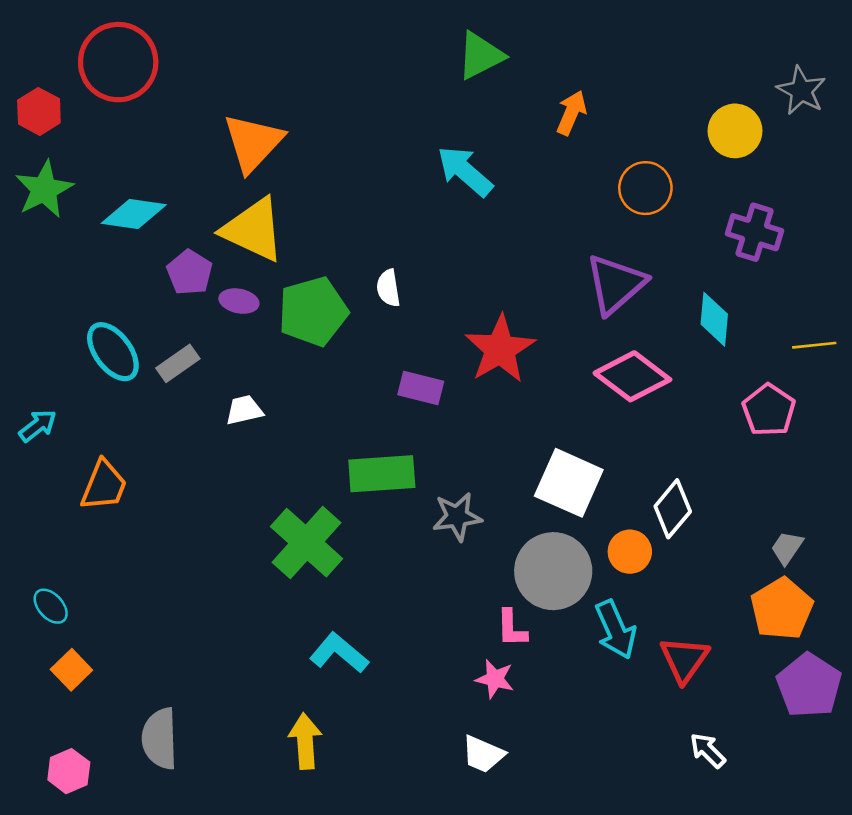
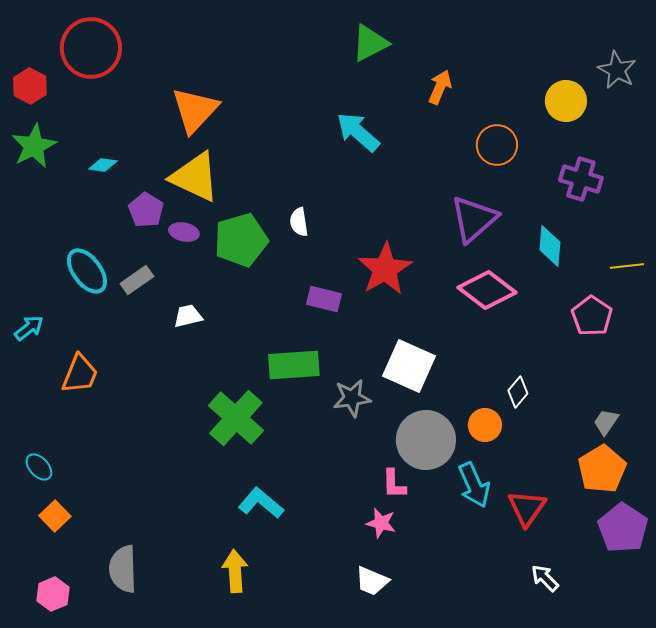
cyan diamond: (134, 214) -> (103, 165), size x0.6
white square: (569, 483) -> (409, 366), moved
white diamond: (673, 509) -> (518, 392), size x0.7

